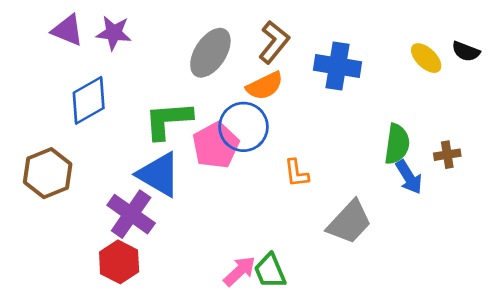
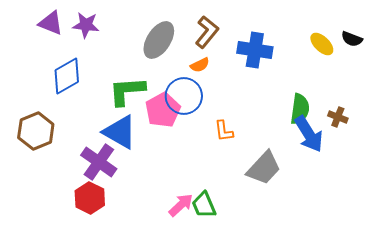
orange semicircle: (265, 86) -> (200, 65), size x0.7
brown cross: (447, 155) -> (338, 117), turned 30
blue arrow: (409, 177) -> (309, 134), size x1.4

